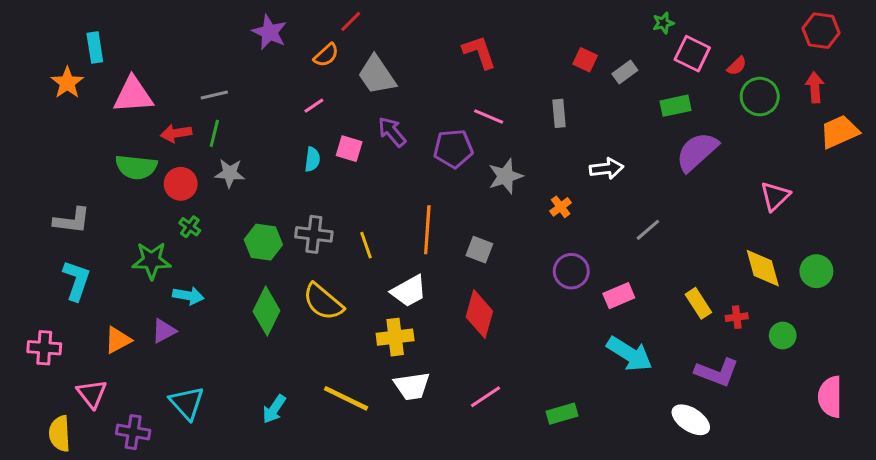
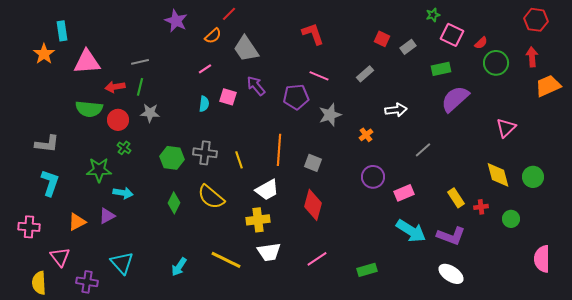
gray rectangle: (559, 113) -> (365, 74), turned 54
green diamond: (266, 311) -> (174, 203), size x0.7
purple L-shape: (717, 372) -> (451, 236), moved

